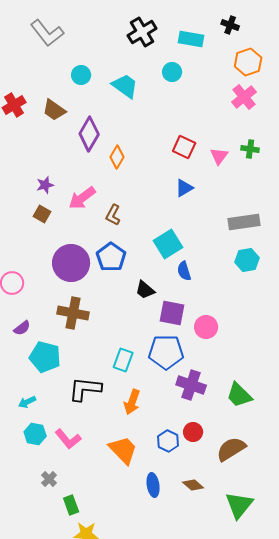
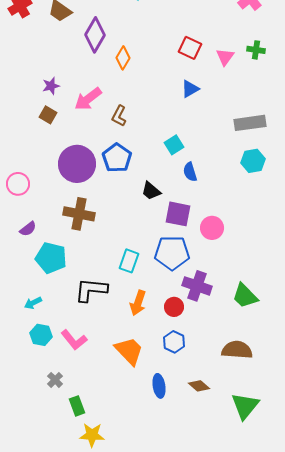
cyan square: (168, 244) -> (174, 145), size x0.7
red circle: (193, 432) -> (174, 307), moved
brown semicircle: (231, 449) -> (237, 350), turned 36

